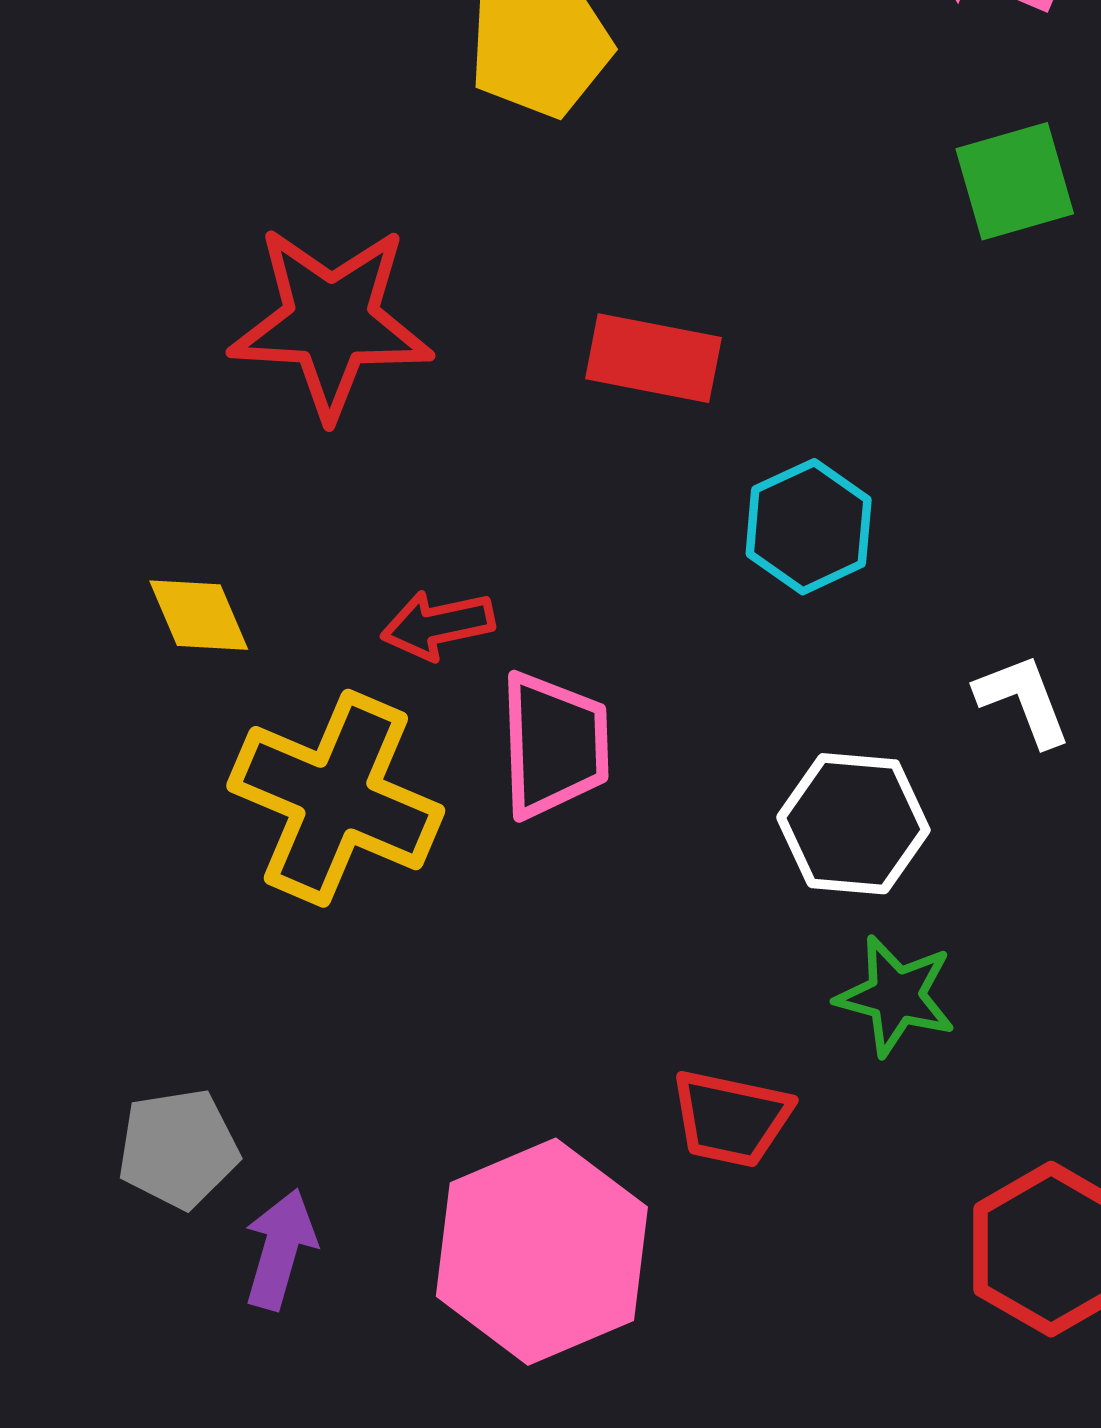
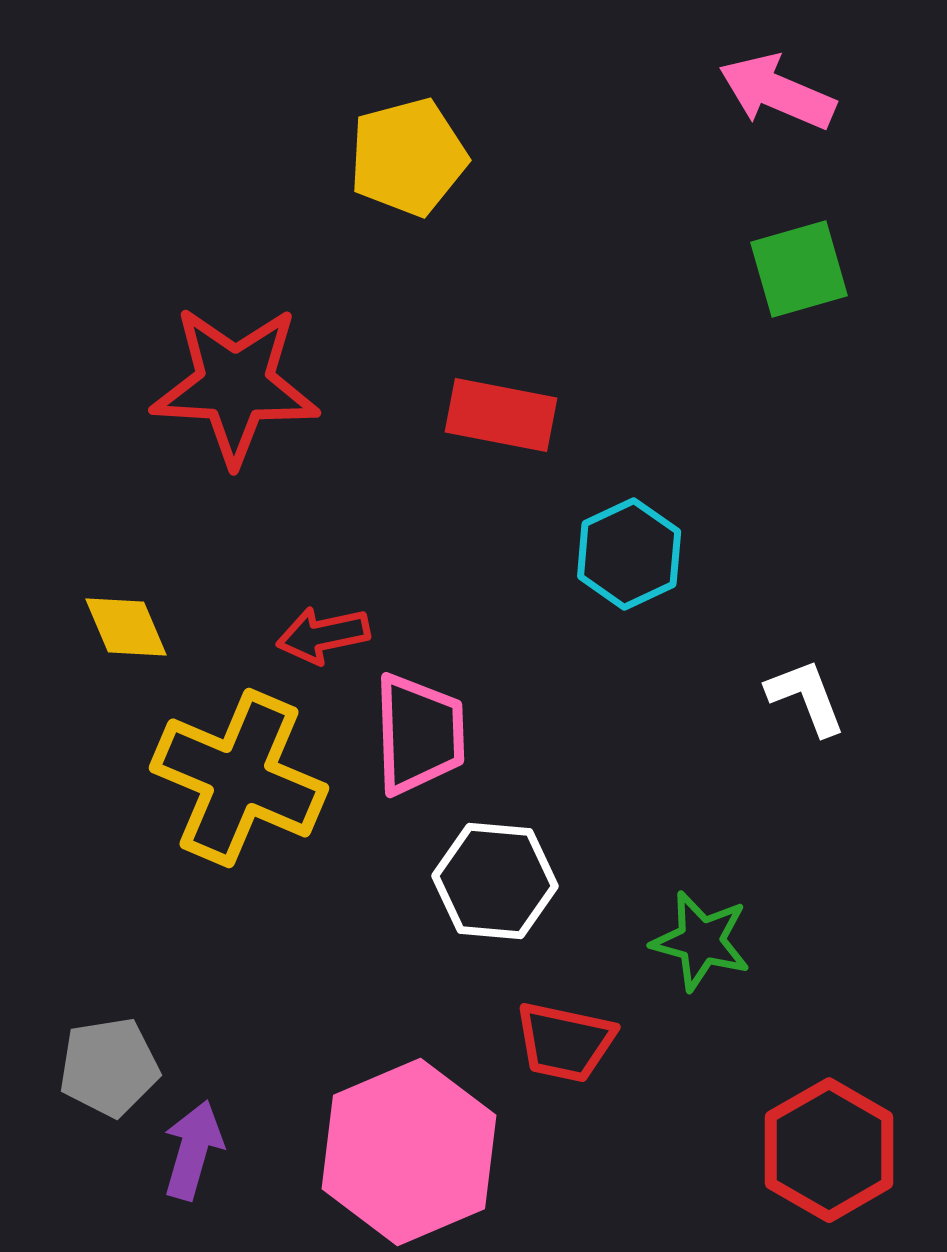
white hexagon: (853, 824) -> (495, 881), moved

